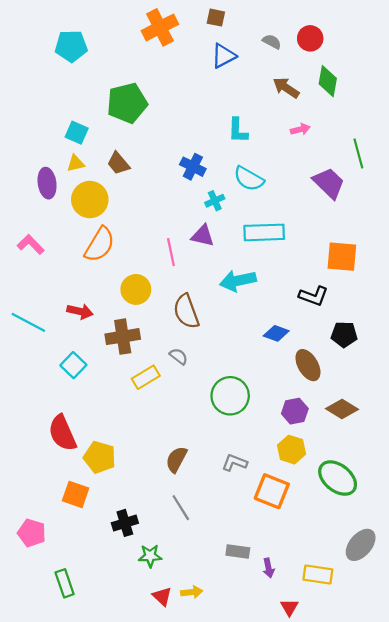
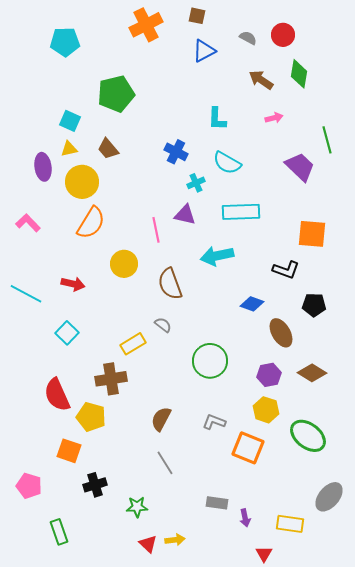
brown cross: (123, 337) -> (111, 379), moved
black cross: (125, 523) -> (95, 485), moved

